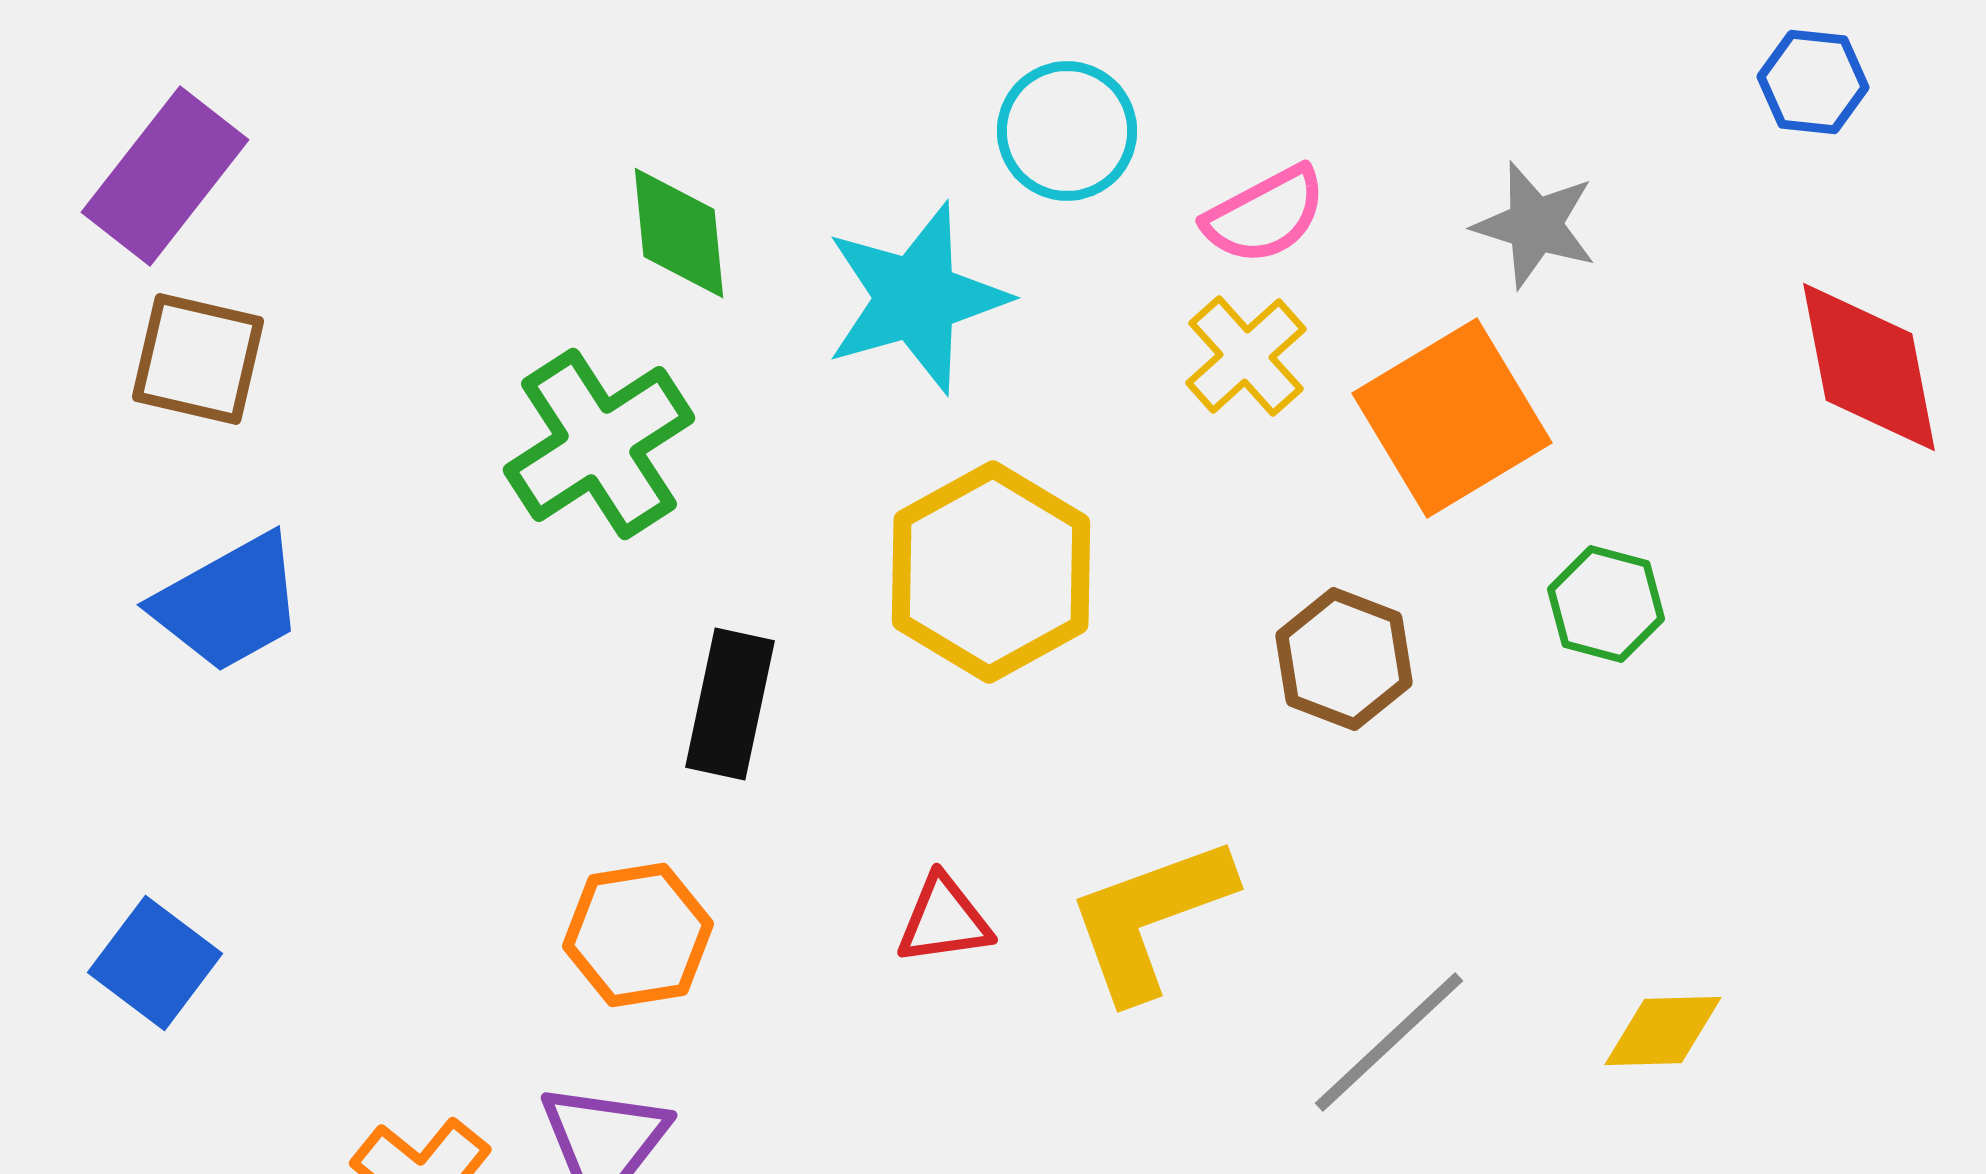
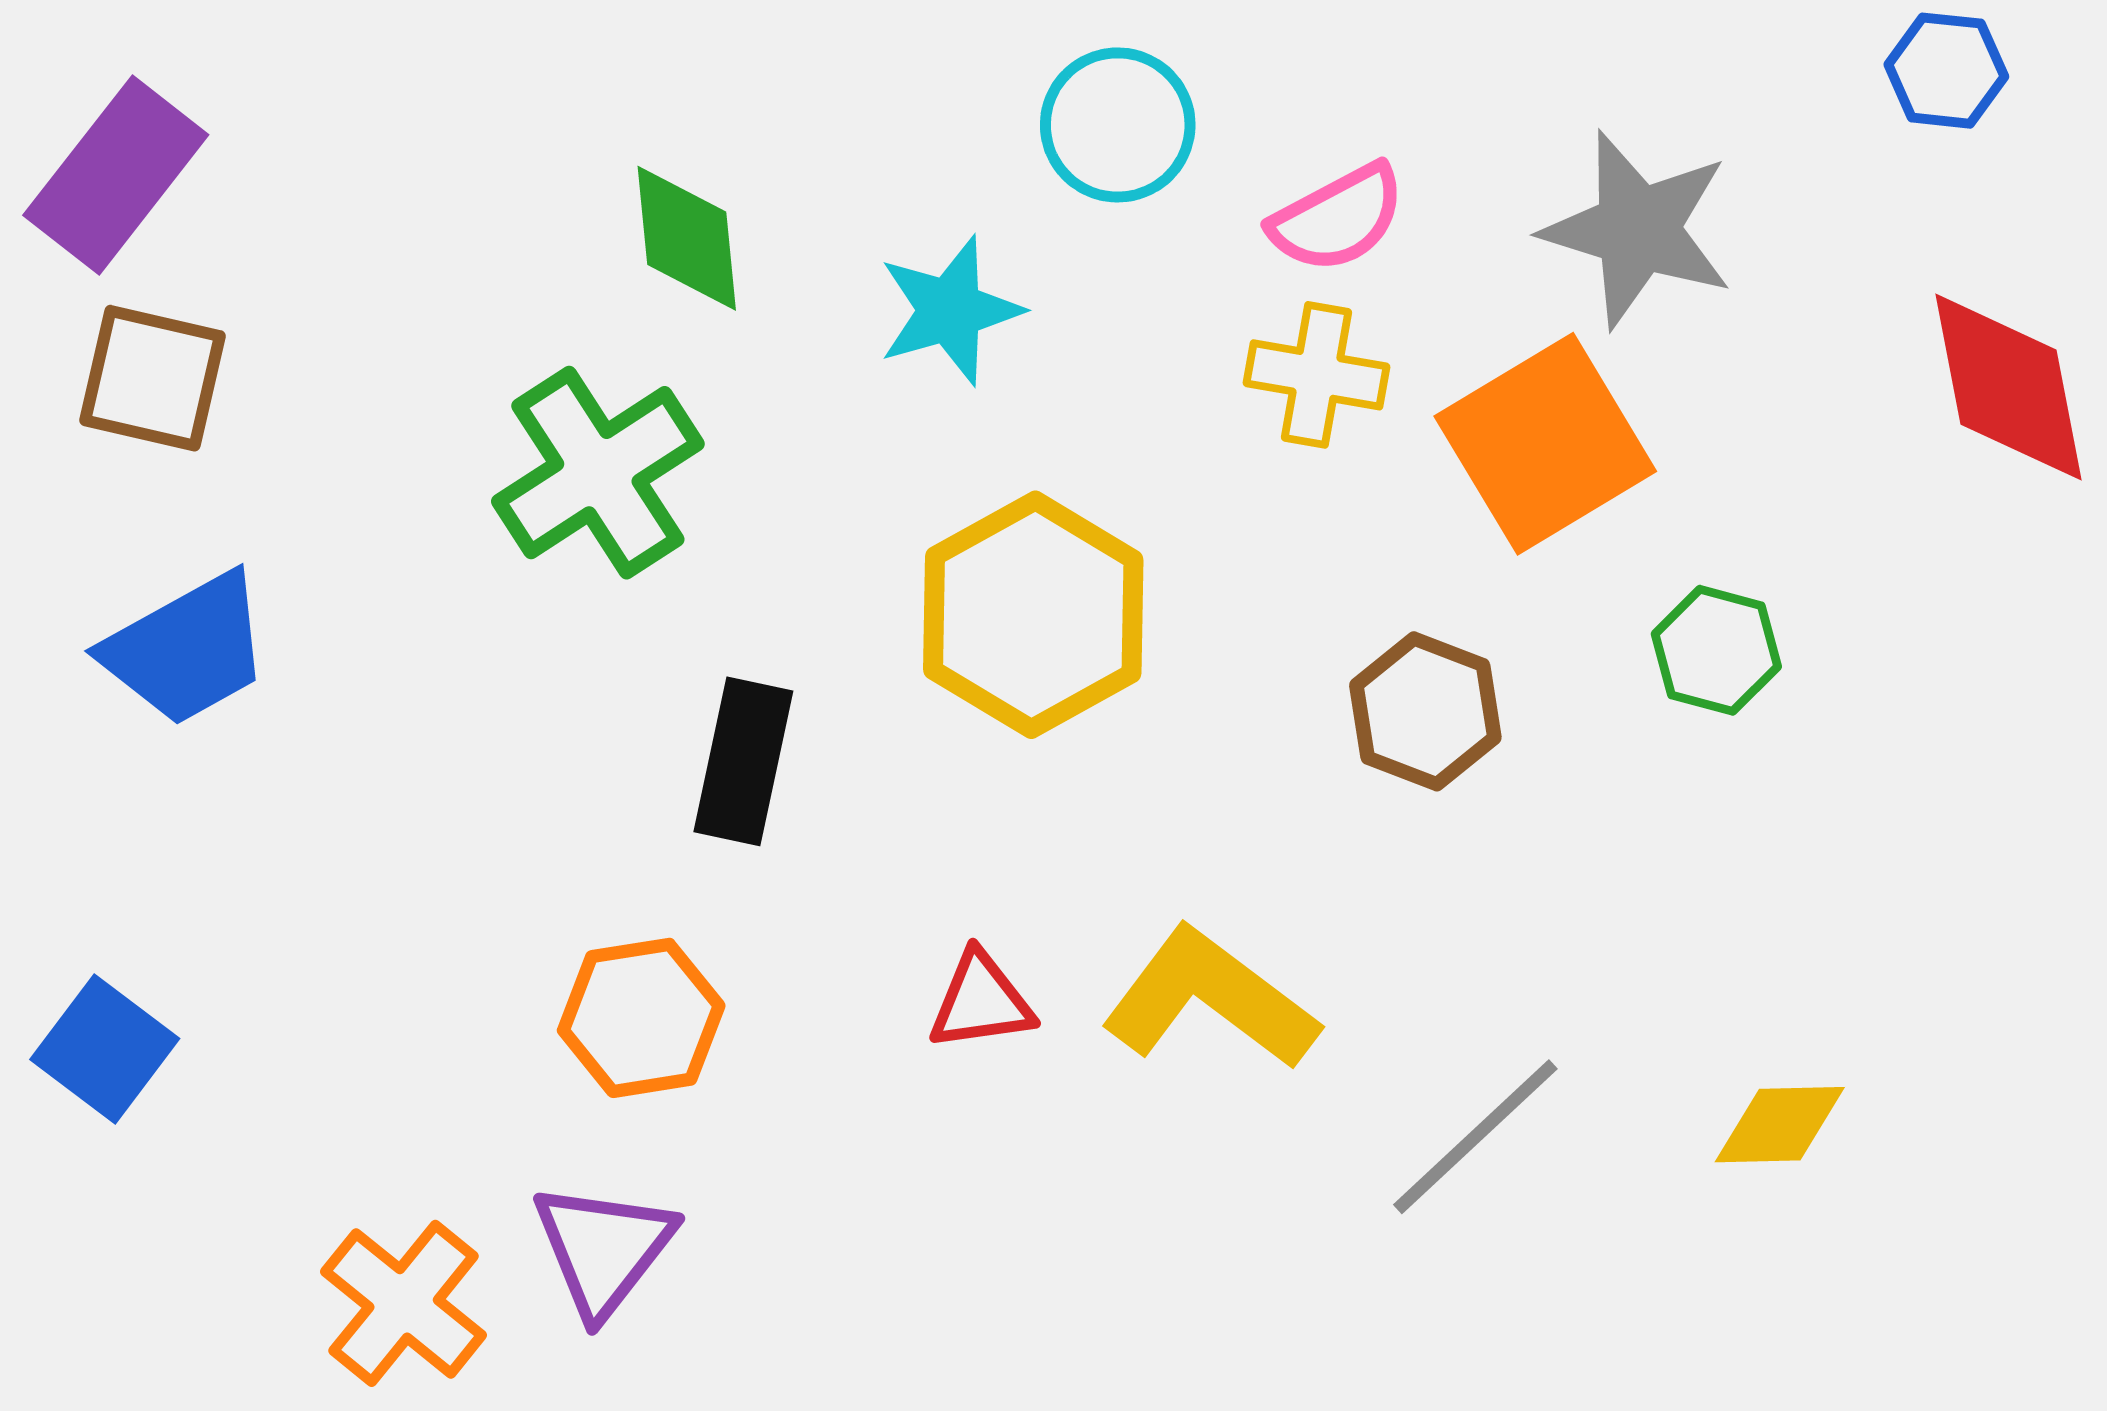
gray star: (1535, 225) -> (1637, 229), size x1.4
cyan star: (916, 298) -> (950, 310), size x0.7
yellow cross: (1246, 356) -> (1317, 375), turned -38
yellow L-shape: (1150, 918) -> (1210, 999), turned 57

